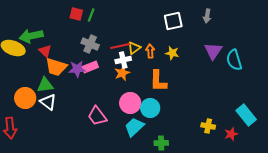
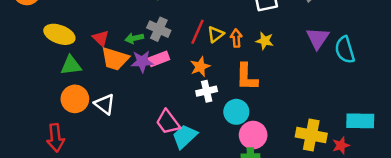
green arrow: (31, 36) -> (134, 38), moved, size x0.6
red line: (120, 46) -> (198, 32), turned -54
white cross: (123, 60) -> (207, 91), moved
green triangle: (45, 85) -> (71, 65), moved
pink circle: (130, 103) -> (253, 135), moved
cyan rectangle: (246, 115) -> (360, 121), turned -50
yellow cross: (208, 126) -> (311, 135), size x1.6
cyan trapezoid: (134, 127) -> (185, 136), moved

